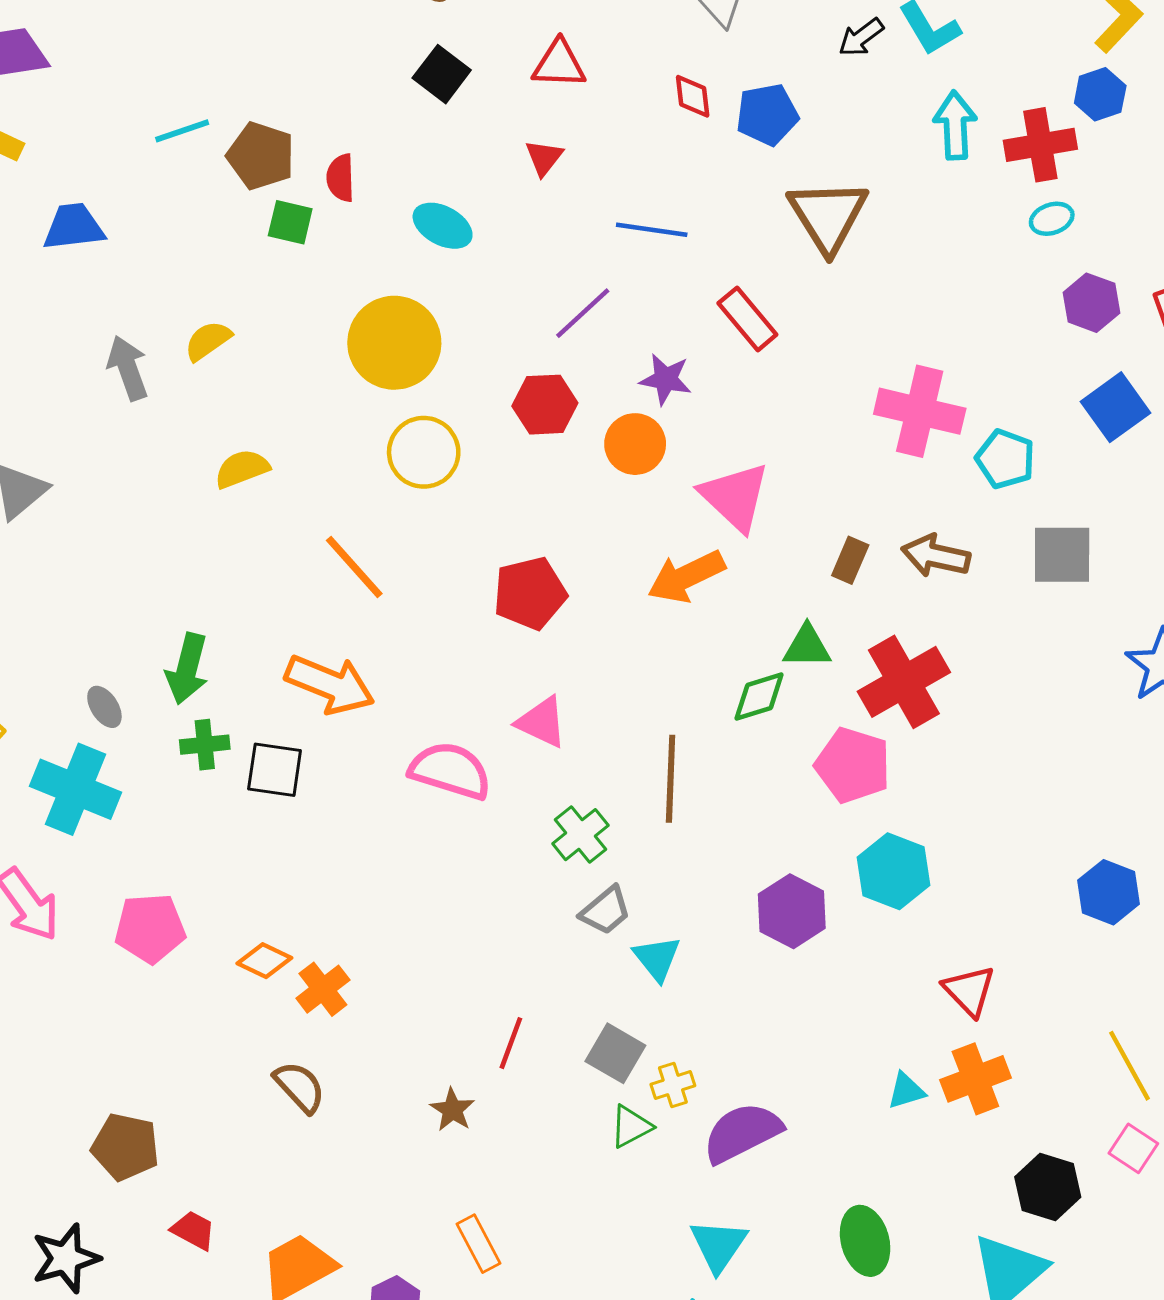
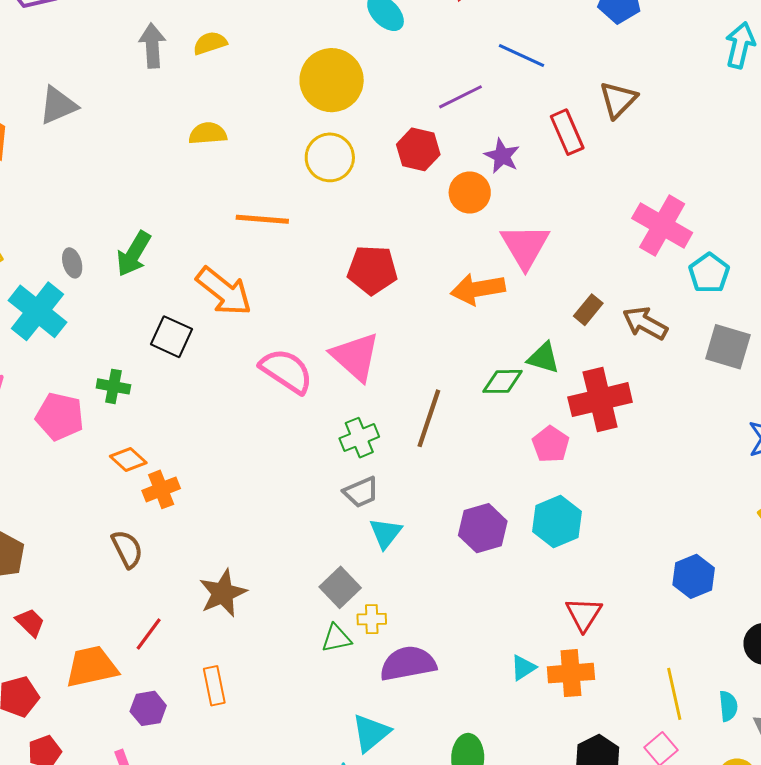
brown triangle: (828, 216) -> (618, 100), moved, size x0.7
orange line: (354, 567) -> (262, 219), turned -60
pink triangle: (542, 722) -> (355, 357), size x1.4
green cross: (205, 745) -> (113, 386), moved
pink pentagon: (853, 765) -> (551, 444), size x0.7
red line: (511, 1043) -> (149, 634), moved
cyan triangle: (906, 1091) -> (523, 668), turned -32
brown star: (452, 1110) -> (223, 593), size x1.6

